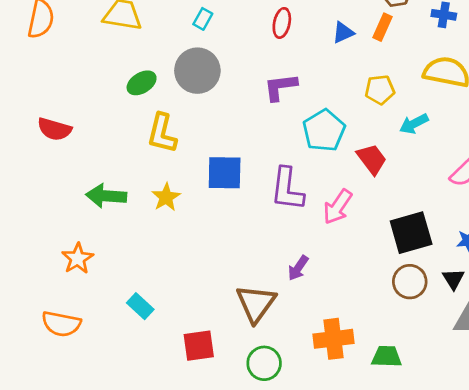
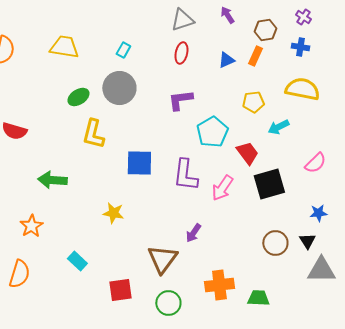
yellow star: (166, 197) -> (113, 213), moved, turned -30
black square: (411, 233) -> (269, 184), moved
orange semicircle: (61, 324) -> (19, 274), turned -84

